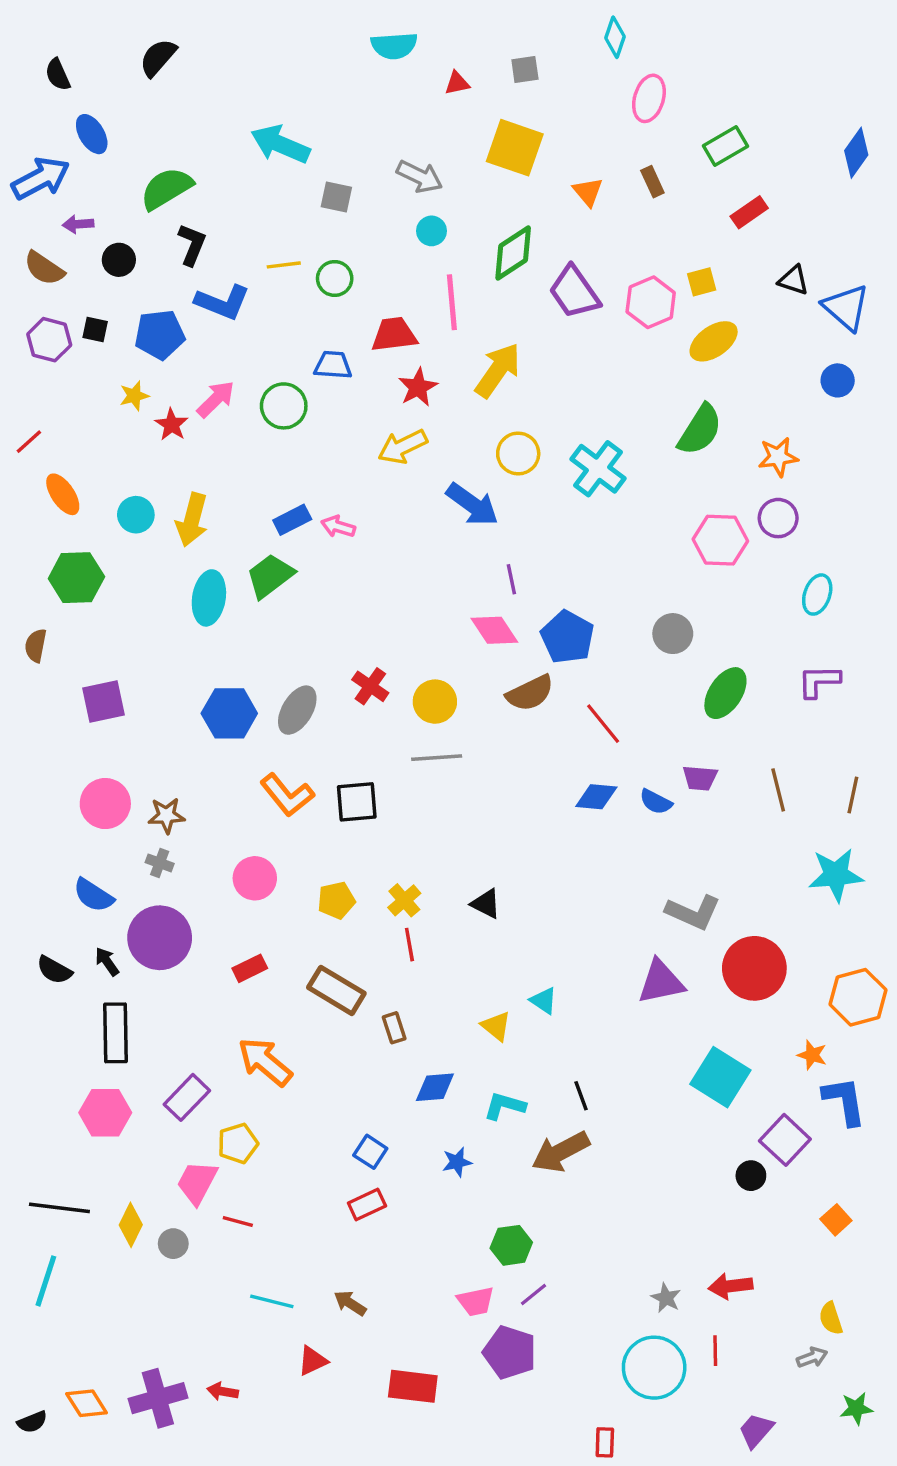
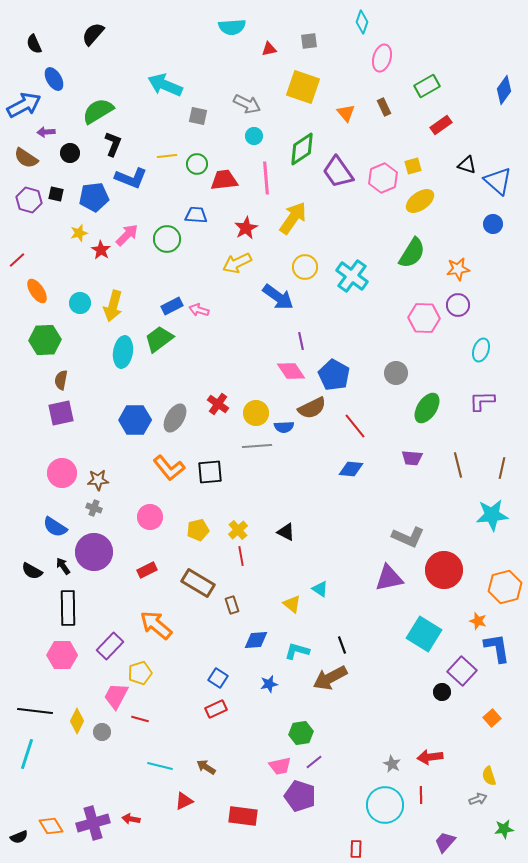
red trapezoid: (394, 335) -> (224, 180), moved
brown semicircle: (36, 645) -> (61, 380), moved
blue semicircle: (656, 802) -> (284, 427), moved, turned -30

